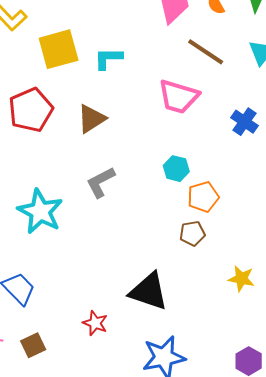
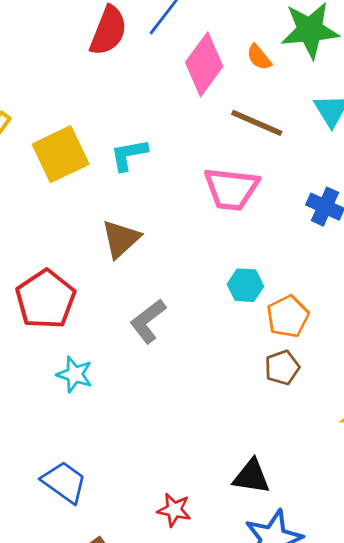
red pentagon: (31, 110) -> (46, 299), moved
cyan star: (40, 211) -> (75, 374), size x0.6
black triangle: (149, 291) -> (252, 477), moved, size x0.7

